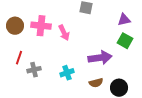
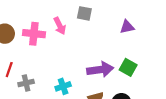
pink arrow: (64, 33) -> (60, 26), moved
green square: (125, 41) -> (128, 67), moved

